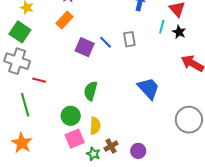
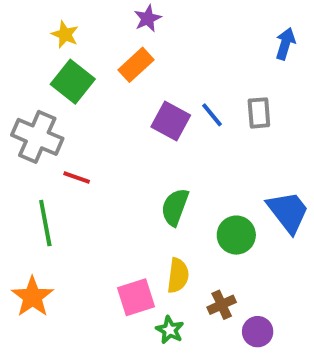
green square: (20, 32) -> (73, 82), moved
green circle: (71, 116) -> (236, 235), moved
brown cross: (111, 146) -> (222, 305), moved

